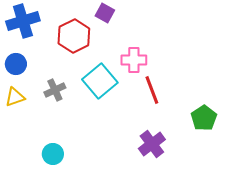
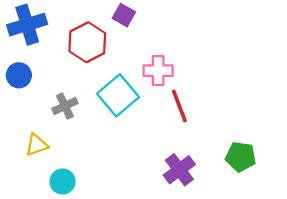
yellow triangle: (15, 97) -> (37, 145), moved
green pentagon: (204, 118) -> (241, 157), moved, turned -30

